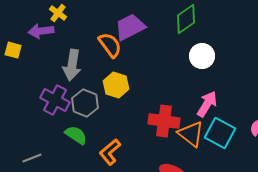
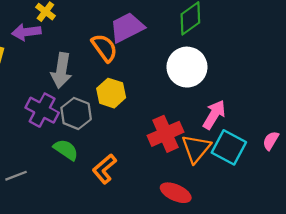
white circle: (202, 56) -> (187, 67), moved, size x1.4
red cross: (164, 121) -> (165, 134), turned -32
orange triangle: (191, 134) -> (196, 149), turned 32

